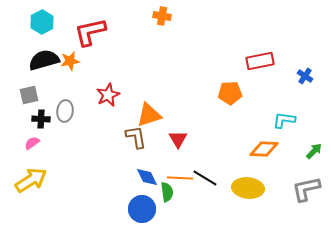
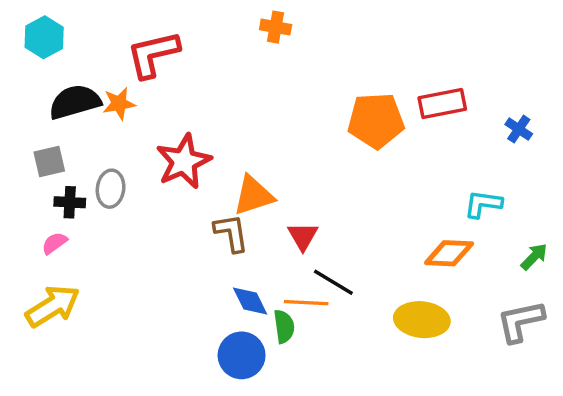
cyan hexagon: (42, 22) -> (44, 37), moved
orange pentagon: (230, 93) -> (376, 121), moved, size x1.4
red star: (108, 95) -> (184, 161), size x1.4
black line: (205, 178) -> (333, 282), moved

